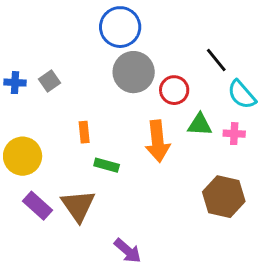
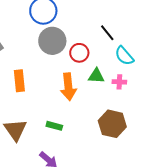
orange rectangle: (84, 132) -> (19, 81), size x1.5
green rectangle: (107, 165) -> (54, 126), moved

